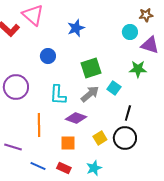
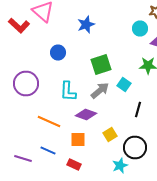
orange line: (39, 125) -> (49, 122), turned -65
black circle: (125, 138) -> (135, 148), moved
purple line: (13, 147) -> (23, 158), moved
blue line: (38, 166) -> (48, 150), moved
cyan star: (94, 168) -> (120, 166), moved

